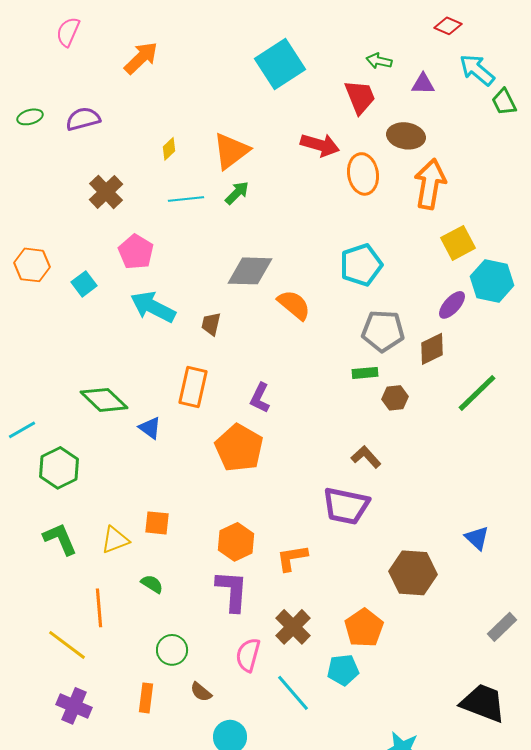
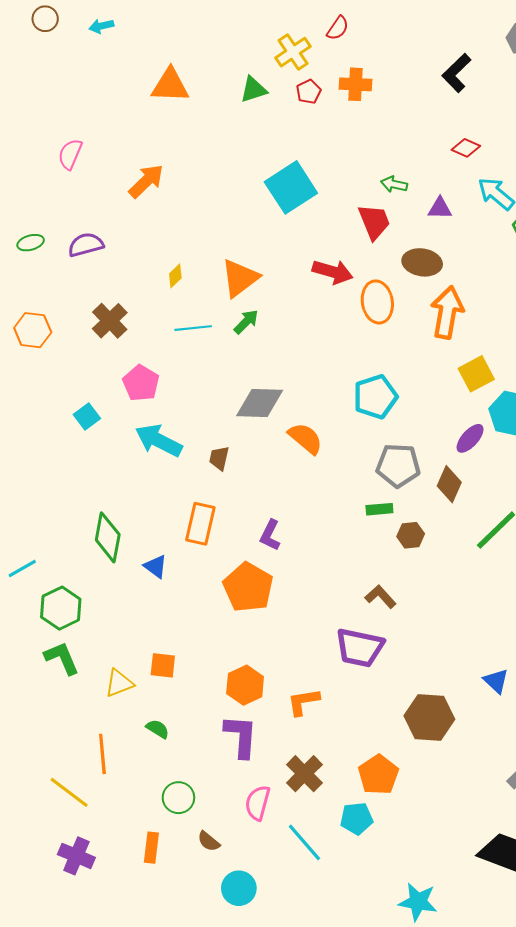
orange hexagon: (32, 265) -> (33, 330), moved
brown diamond: (432, 349) -> (449, 484), turned -40
green diamond: (104, 400) -> (108, 537), turned 57
green L-shape: (60, 539) -> (62, 658), moved

